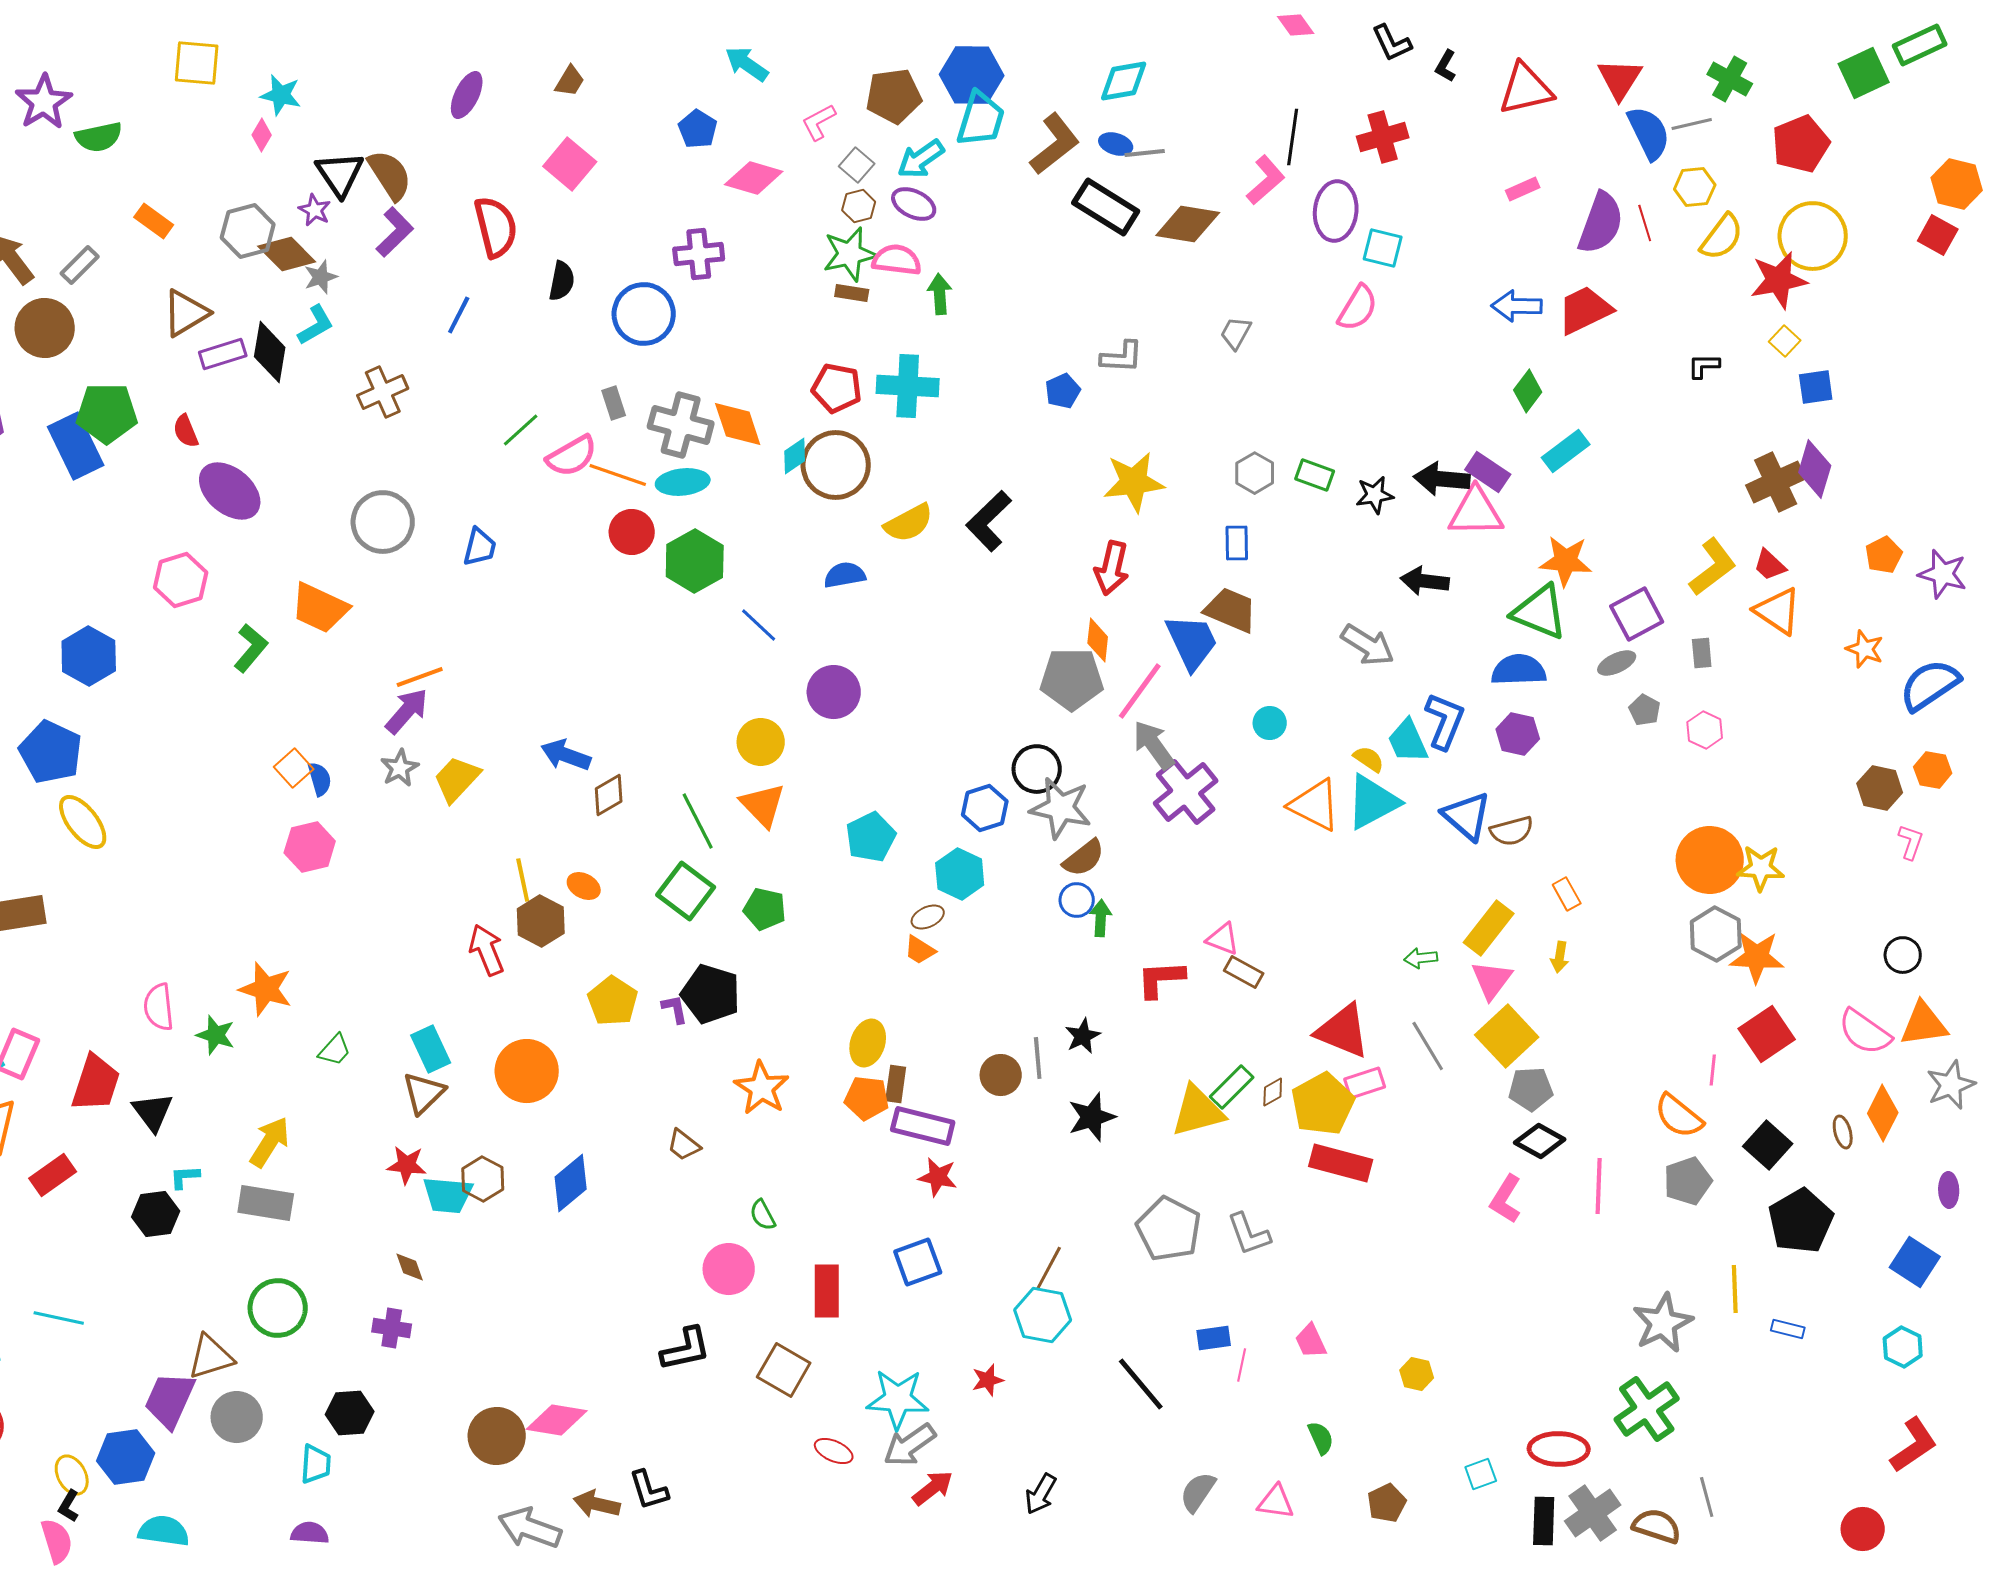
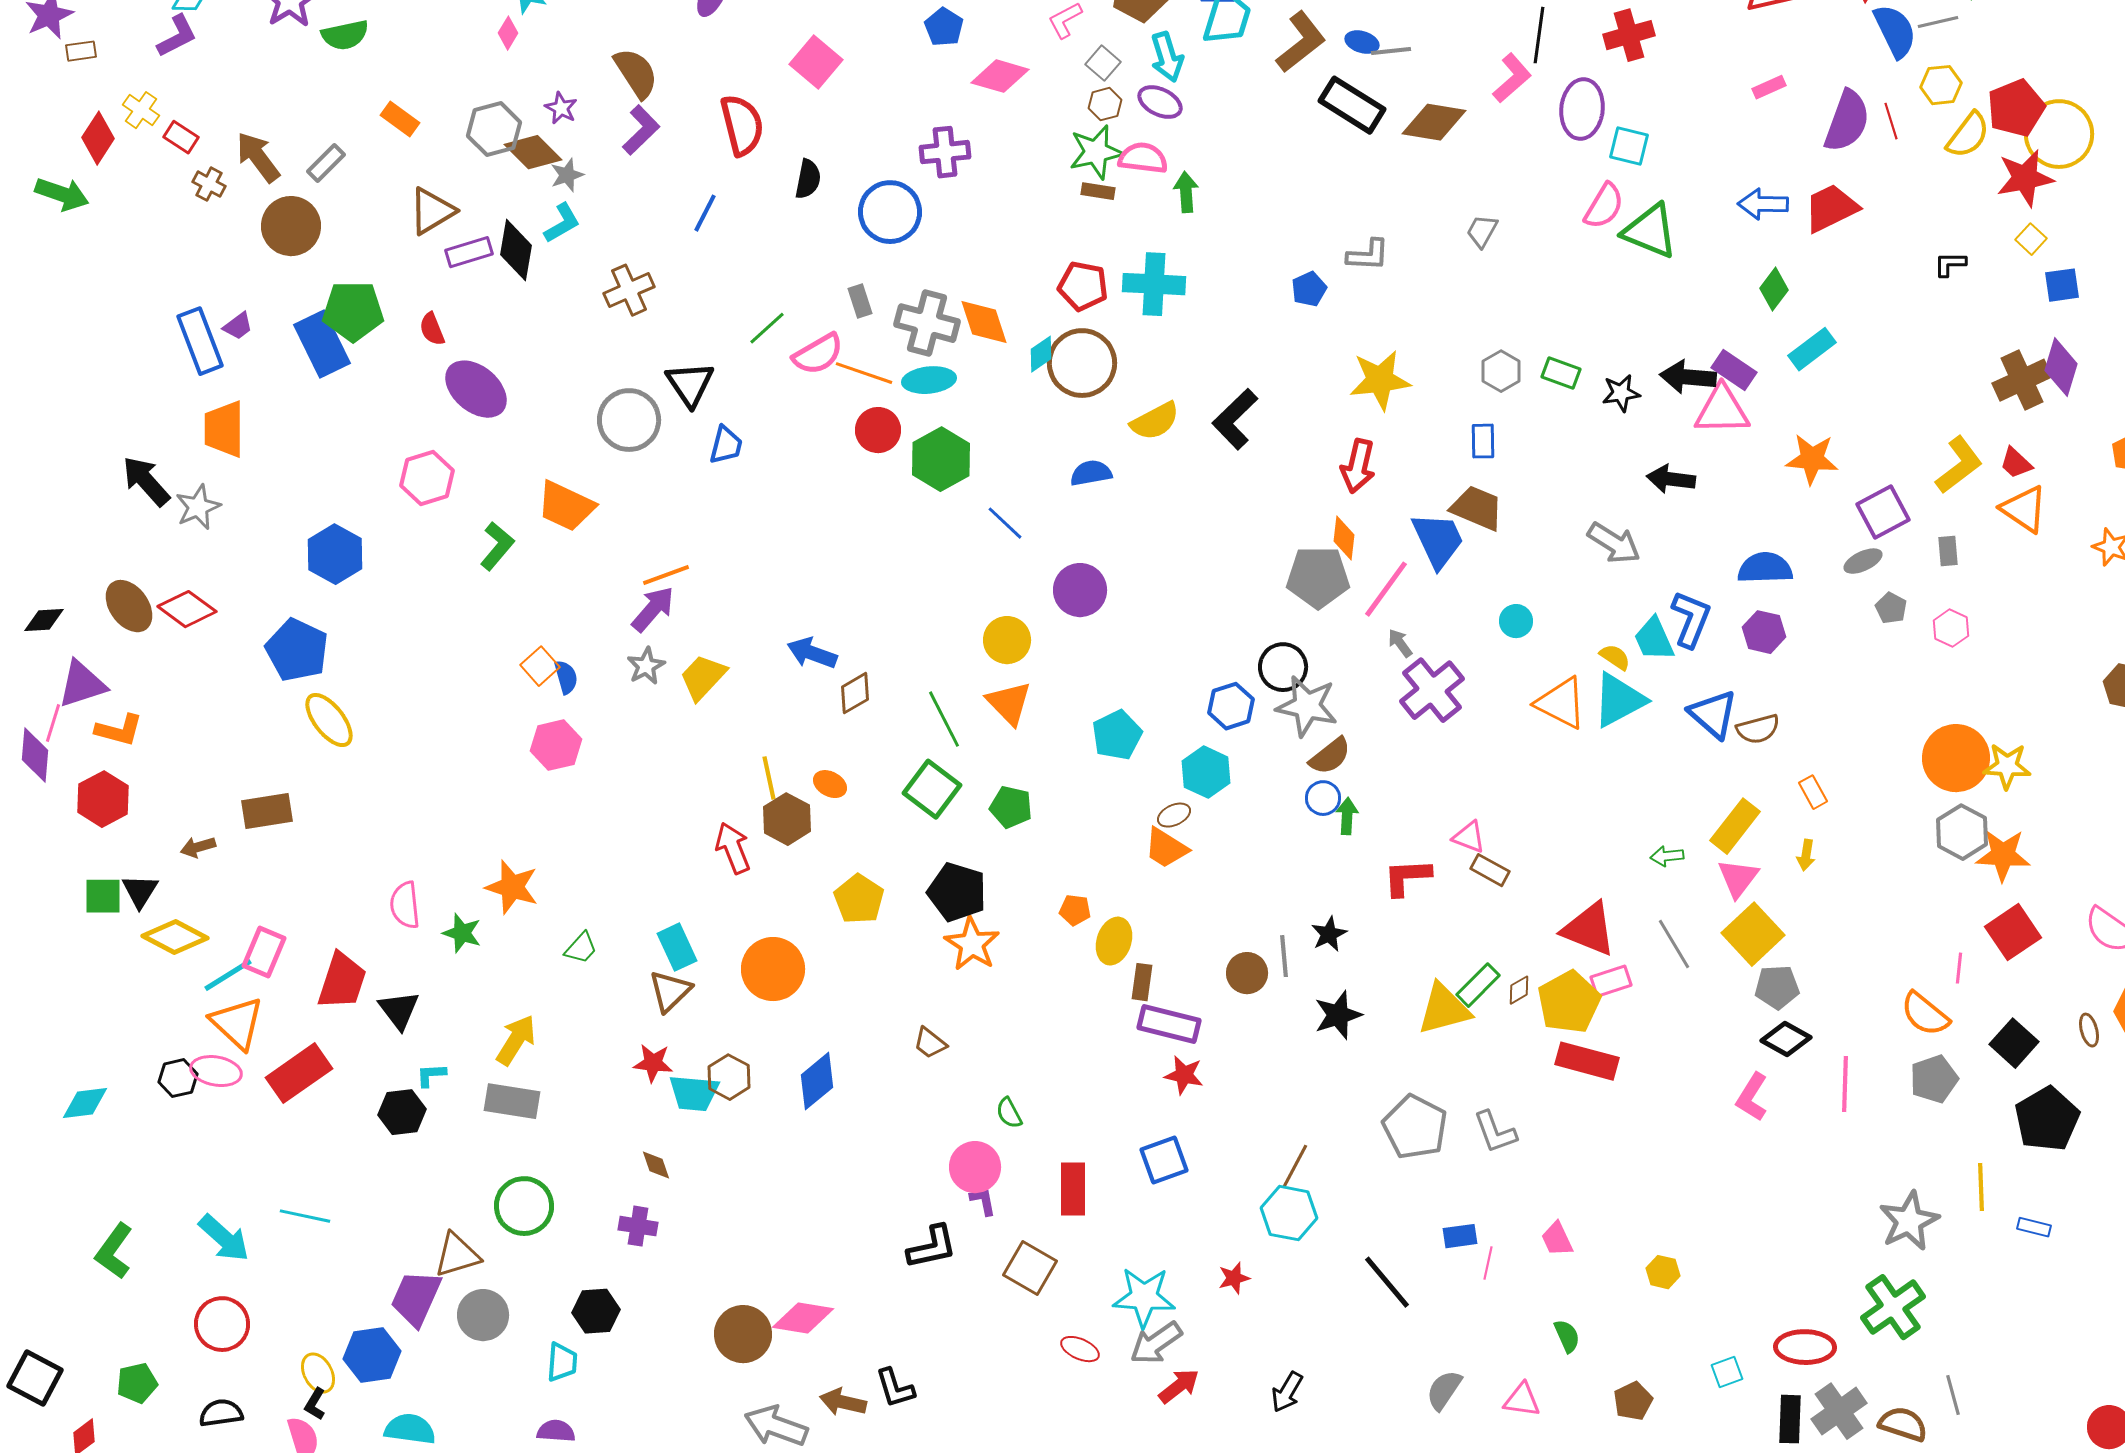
red pentagon: (1801, 144) -> (2016, 108), moved
cyan arrow: (921, 159) -> (1167, 57), turned -72
black triangle: (340, 174) -> (690, 384), moved
green triangle: (1540, 612) -> (1650, 231), moved
gray arrow: (1154, 745) -> (1400, 643), size x0.6
orange trapezoid: (920, 950) -> (1166, 848), size x1.4
purple L-shape: (675, 1009) -> (983, 1201), moved
orange star: (762, 1088) -> (972, 944), moved
orange pentagon: (867, 1098) -> (1075, 910), moved, size x0.7
red rectangle: (53, 1175) -> (299, 1073), size x1.4

